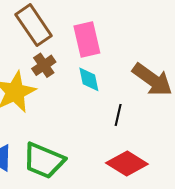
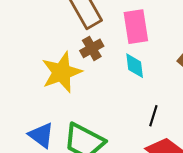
black line: (118, 115) -> (153, 116), moved

